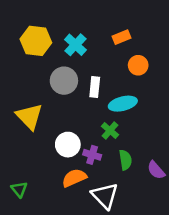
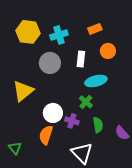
cyan cross: (75, 45) -> (59, 35), turned 30
white rectangle: (95, 87) -> (81, 59), moved
yellow triangle: (29, 116) -> (23, 91), turned 35
orange semicircle: (74, 178) -> (46, 135), moved, turned -48

